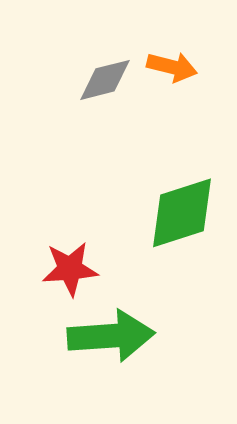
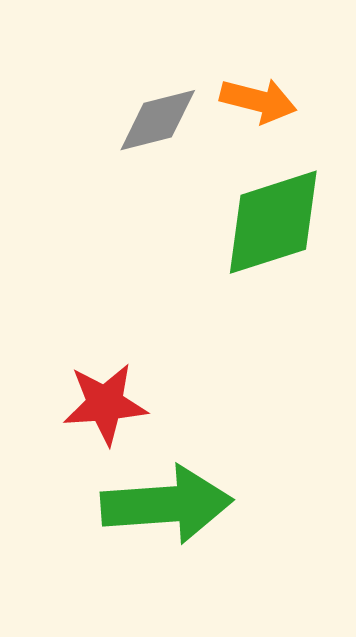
green diamond: (182, 213) -> (273, 222), moved

